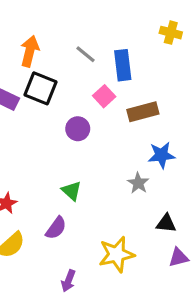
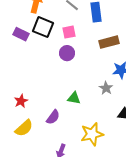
pink square: (104, 96) -> (69, 32), moved, turned 32
green triangle: (72, 191) -> (74, 98), moved, turned -32

